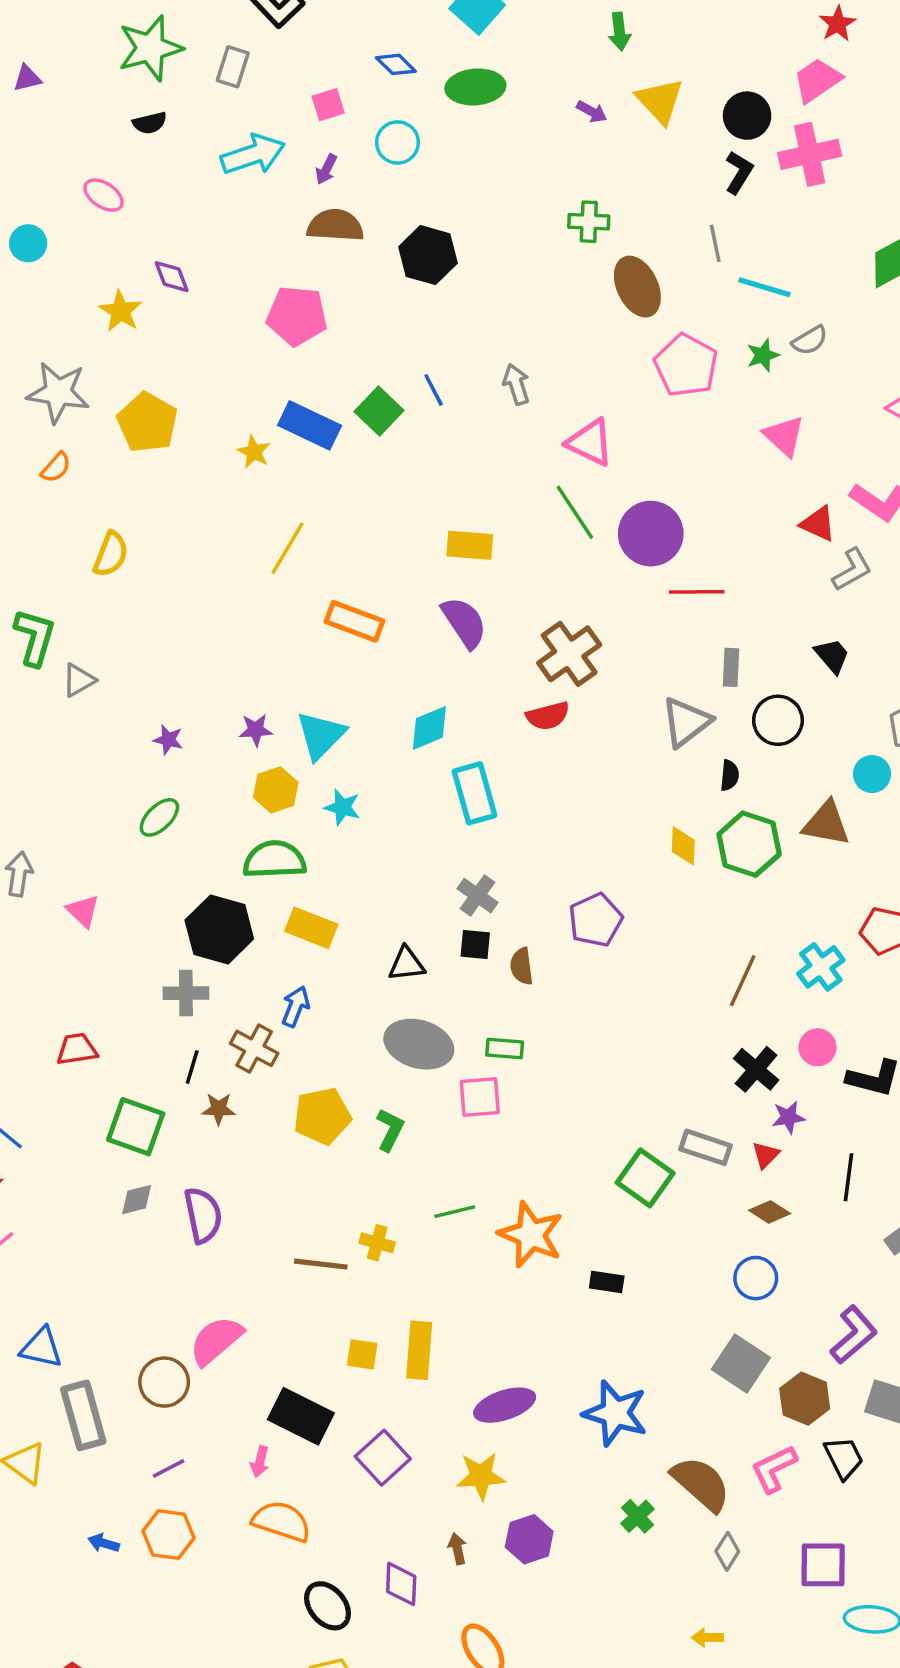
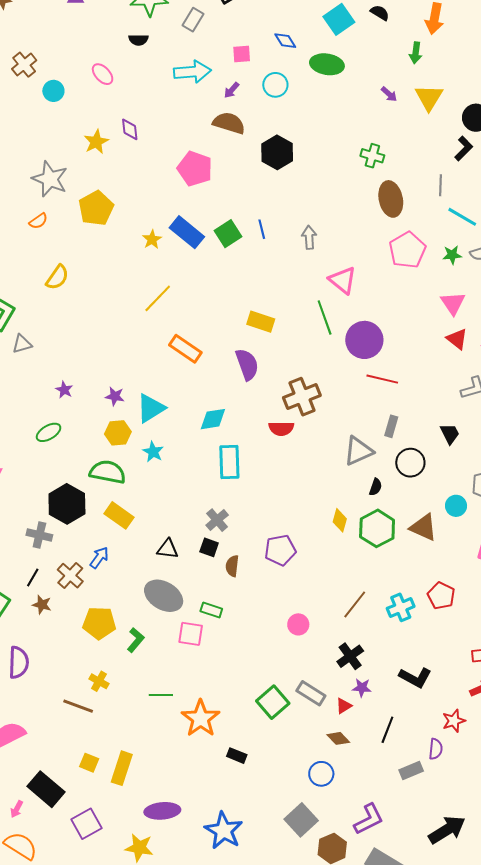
red triangle: (818, 524) -> (457, 339), moved
pink circle: (818, 1047) -> (298, 624), moved
yellow cross: (377, 1243) -> (99, 681), moved

